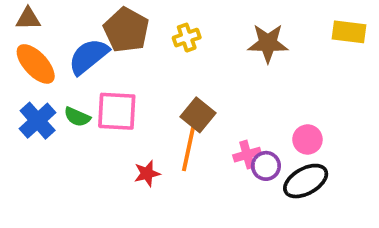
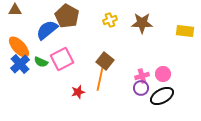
yellow rectangle: (349, 32) -> (185, 31), moved
yellow cross: (187, 38) -> (110, 20), moved
orange ellipse: (36, 64) -> (19, 47), moved
pink square: (117, 111) -> (62, 59), turned -30
pink cross: (247, 155) -> (142, 76), moved

